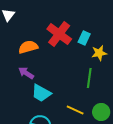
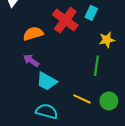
cyan rectangle: (84, 38) -> (91, 13), moved

